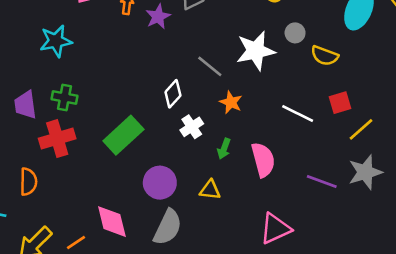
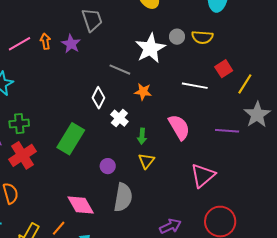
gray circle: (295, 33) -> (177, 37), moved
green arrow: (224, 149) -> (142, 136), moved
purple circle: (160, 183) -> (108, 166), size x0.6
yellow triangle: (210, 190) -> (146, 161), turned -42

